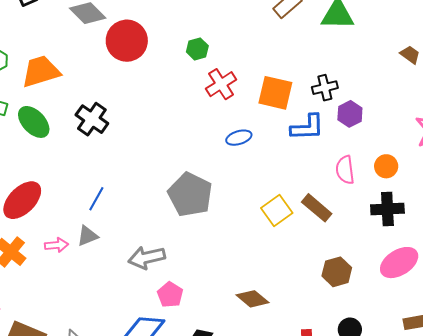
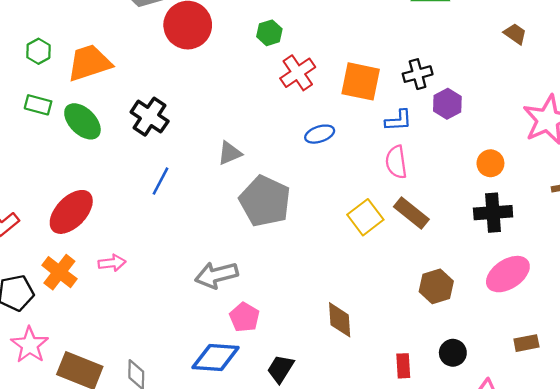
blue L-shape: (307, 127) -> (398, 120), size x0.7
pink semicircle: (345, 170) -> (396, 162), moved
blue line: (96, 199) -> (161, 181), moved
gray triangle: (87, 236) -> (230, 153), moved
brown diamond: (253, 299) -> (340, 320), turned 48

